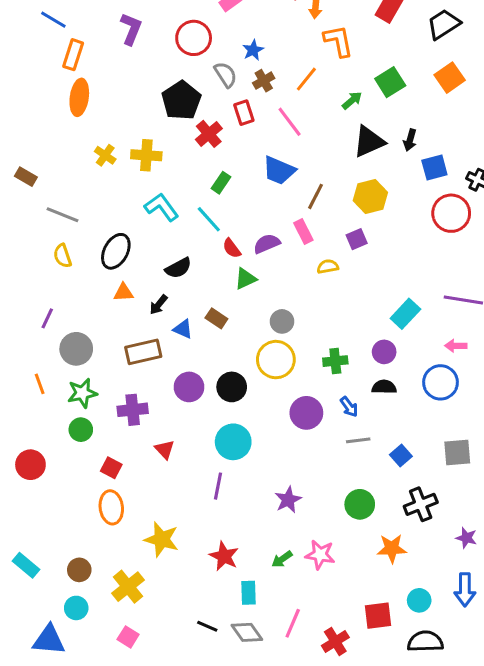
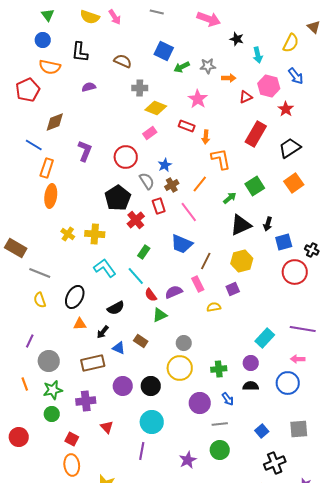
brown rectangle: (26, 177) -> (16, 248), size x1.5
gray line: (358, 440) -> (220, 424), moved
green circle: (360, 504) -> (220, 450), moved

